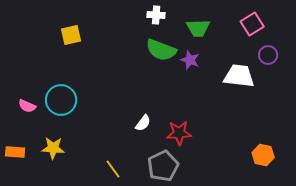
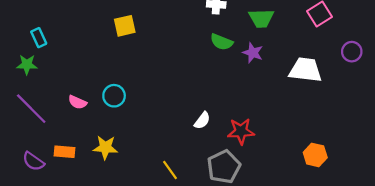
green semicircle: (161, 50) -> (222, 42), size x0.7
purple circle: (268, 55) -> (352, 52), moved
cyan circle: (61, 100) -> (114, 96), size x0.7
orange hexagon: (263, 155) -> (315, 155), moved

